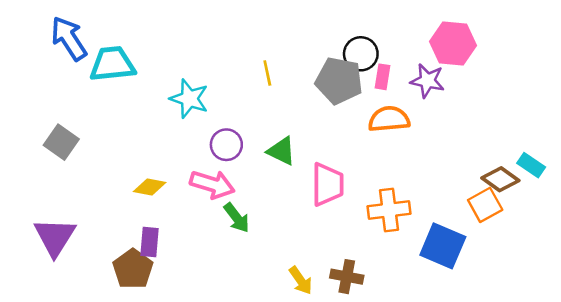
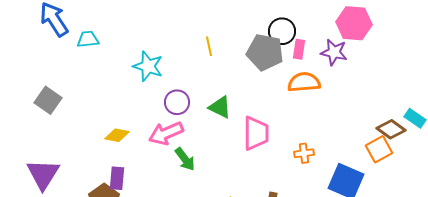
cyan trapezoid: (112, 64) -> (88, 39), size x0.6
pink arrow: (212, 184) -> (166, 133), turned 140
orange cross: (389, 210) -> (304, 153), size x0.6

